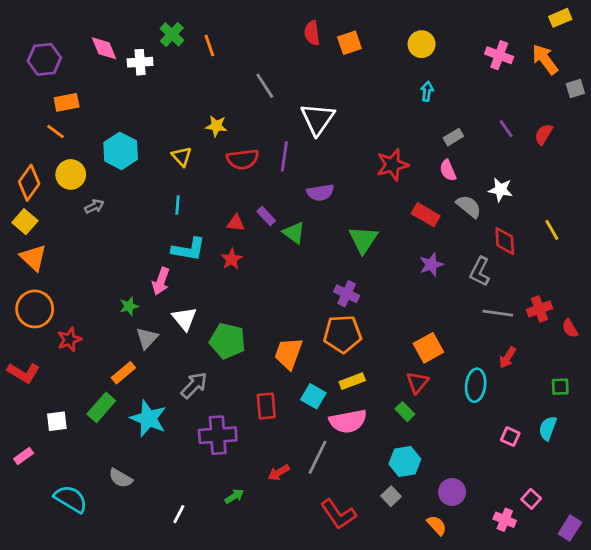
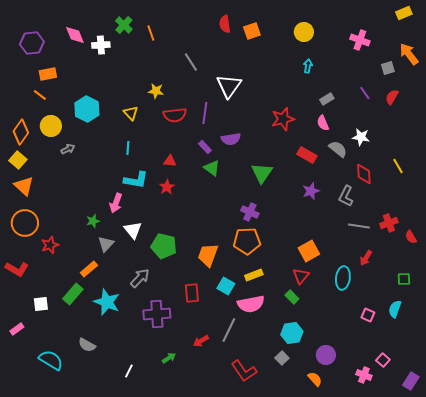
orange arrow: (545, 59) -> (409, 54), moved
gray square: (575, 89) -> (388, 68), moved
purple rectangle: (266, 216) -> (205, 147), moved

